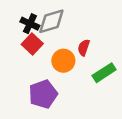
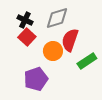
gray diamond: (51, 21) -> (57, 18), moved
red semicircle: (84, 48) -> (70, 40), size x1.6

